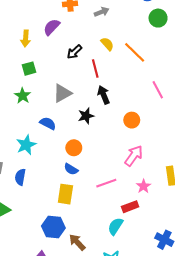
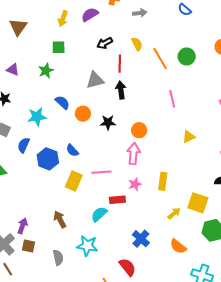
green circle: (158, 18) -> (187, 56), moved
gray triangle: (62, 93) -> (95, 80), moved
black star: (86, 116) -> (108, 122), moved
orange circle: (132, 120) -> (139, 130), moved
orange circle: (74, 148) -> (83, 114), moved
pink arrow: (134, 156) -> (134, 154), turned -45
yellow rectangle: (65, 194) -> (74, 181), moved
blue hexagon: (53, 227) -> (48, 159), moved

